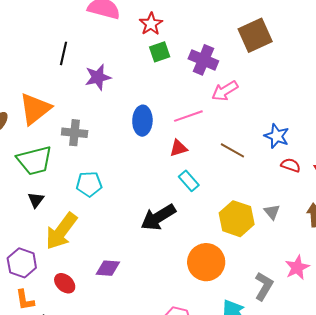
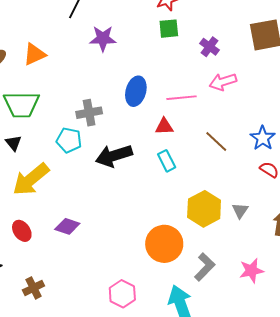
purple cross: (203, 60) -> (210, 47), size x0.7
orange triangle: (35, 109) -> (34, 54), size x0.7
gray cross: (75, 133) -> (89, 113), moved, turned -30
black triangle: (36, 200) -> (14, 143), turned -30
black arrow: (158, 217) -> (114, 156), moved
gray L-shape: (264, 286) -> (205, 267), moved

